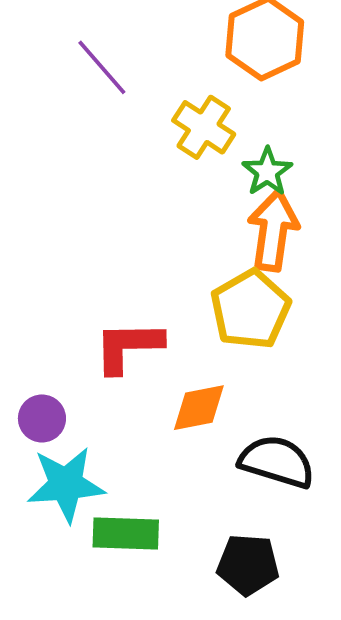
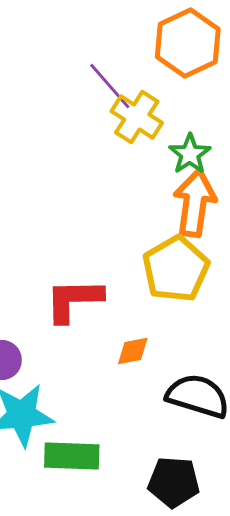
purple line: (102, 67) -> (110, 86), moved
orange diamond: (199, 408) -> (133, 351), size x0.7

